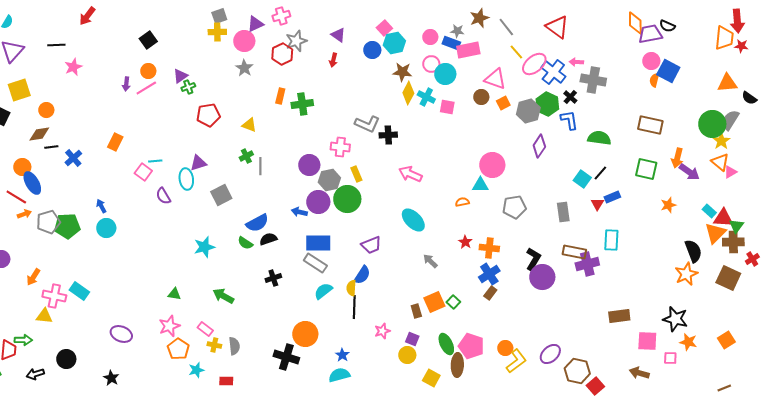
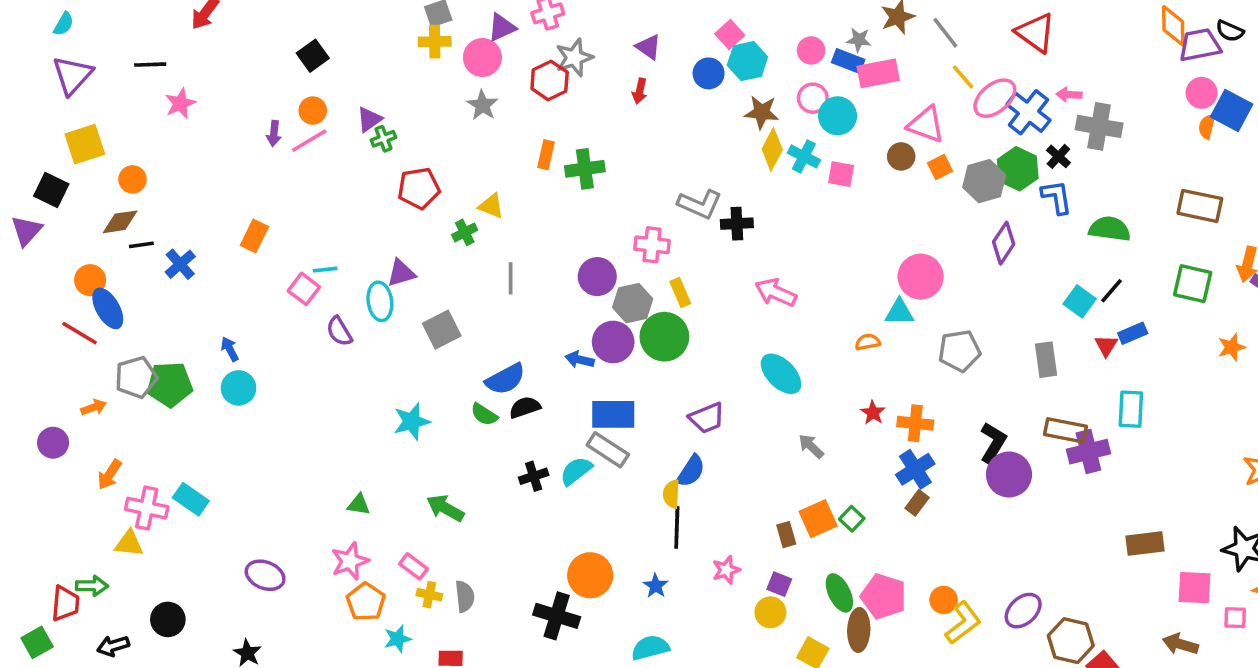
green cross: (246, 156) -> (465, 232), moved
orange arrow: (24, 214) -> (94, 407), moved
cyan semicircle: (323, 291) -> (576, 471), moved
blue star: (342, 355) -> (656, 586), moved

